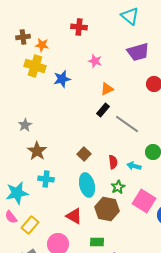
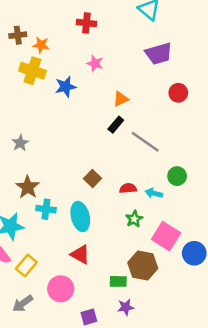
pink star: (95, 61) -> (95, 63), moved
brown star: (37, 151) -> (28, 187), moved
red semicircle: (113, 162) -> (128, 188), turned -88
cyan ellipse: (87, 185) -> (80, 217), moved
brown hexagon: (107, 209) -> (143, 266), moved
green rectangle: (97, 242) -> (118, 281), moved

